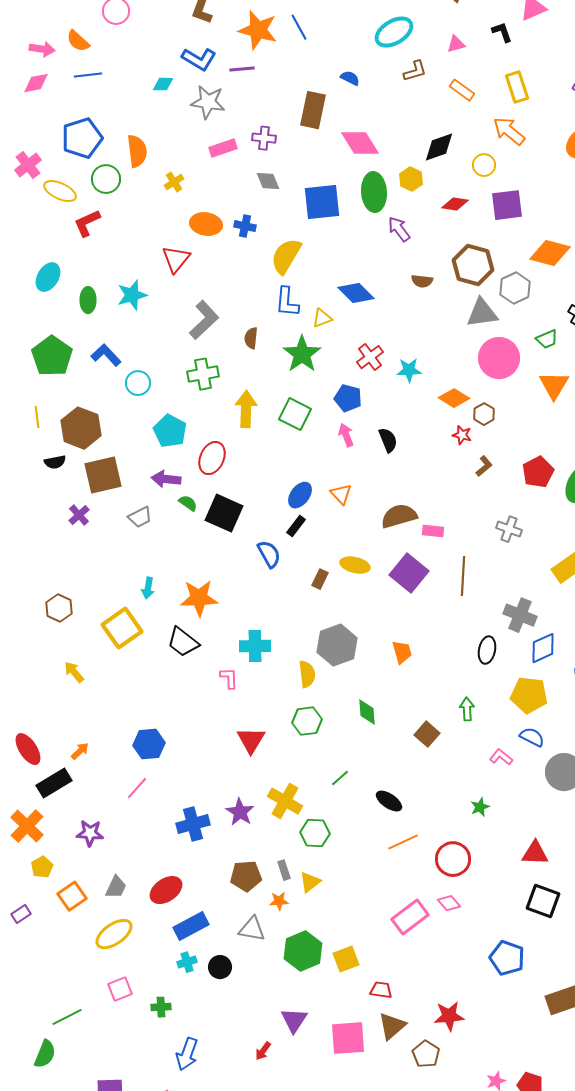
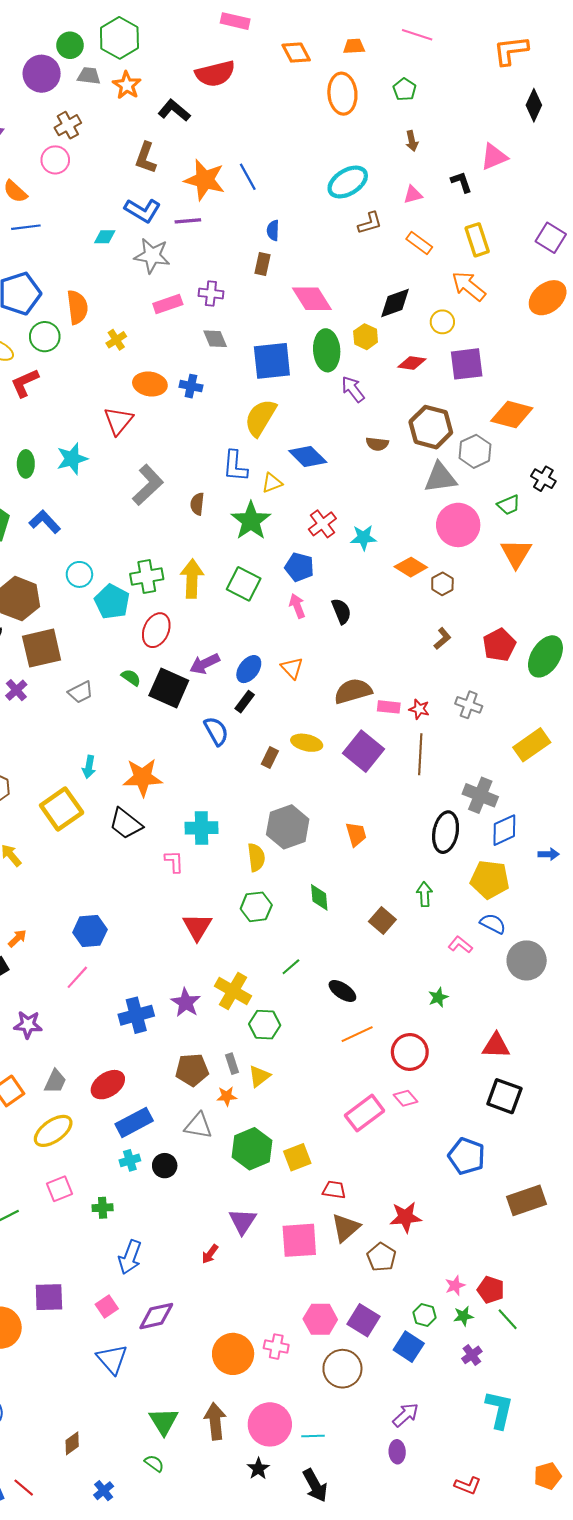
blue semicircle: (350, 78) -> (273, 230), moved, turned -114
brown rectangle: (313, 110) -> (262, 264), size x0.6
yellow semicircle: (286, 256) -> (260, 418), moved
green cross: (203, 374) -> (147, 576), moved
cyan circle: (138, 383) -> (79, 574), moved
red star: (462, 435) -> (419, 709), moved
purple arrow: (166, 479) -> (205, 664), moved, turned -32
black ellipse: (487, 650) -> (446, 832), size x1.4

